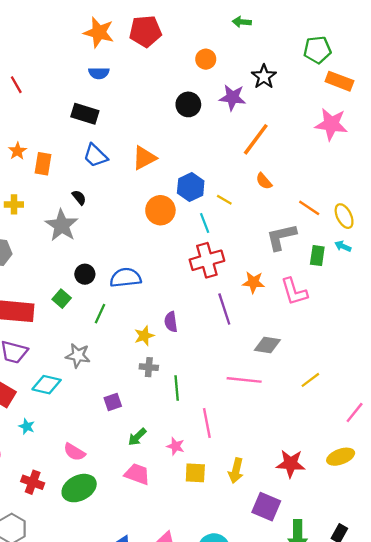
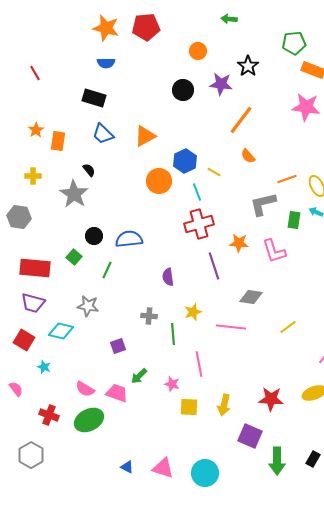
orange line: (309, 208) -> (287, 179), turned -54
yellow star: (144, 336) -> (193, 312), moved
pink trapezoid: (137, 474) -> (117, 393), moved

